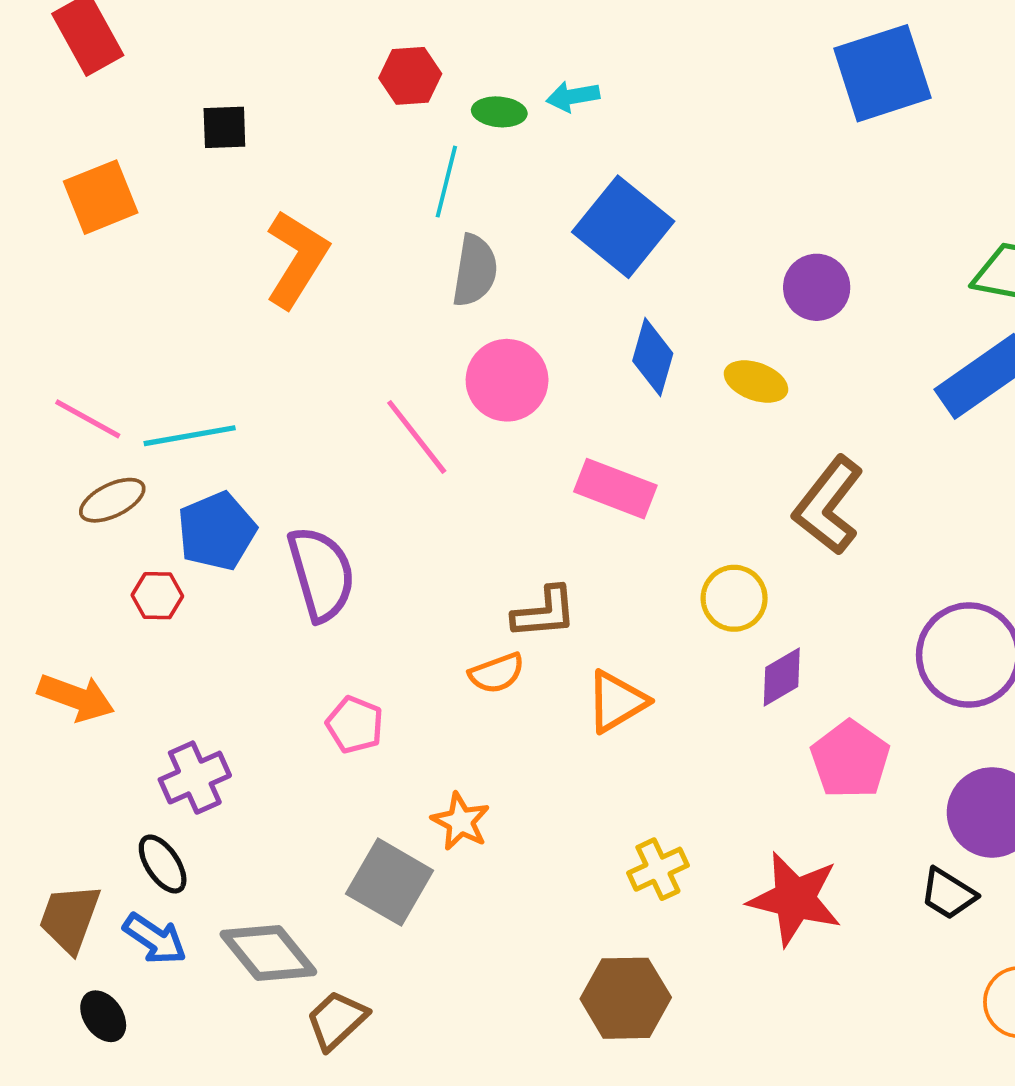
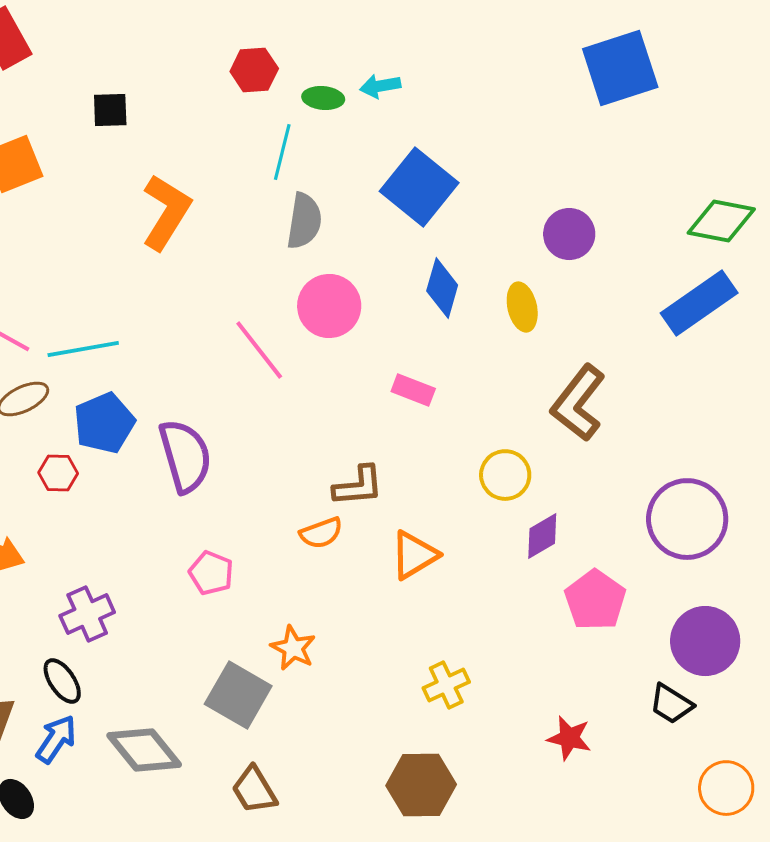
yellow ellipse: (756, 382) -> (522, 307), turned 57
pink rectangle: (615, 489) -> (413, 390), size x0.7
red star: (795, 899) -> (569, 738), moved, size x0.6
blue arrow: (155, 939) -> (56, 739), turned -90
brown trapezoid: (337, 1020) -> (254, 790), moved, turned -78

